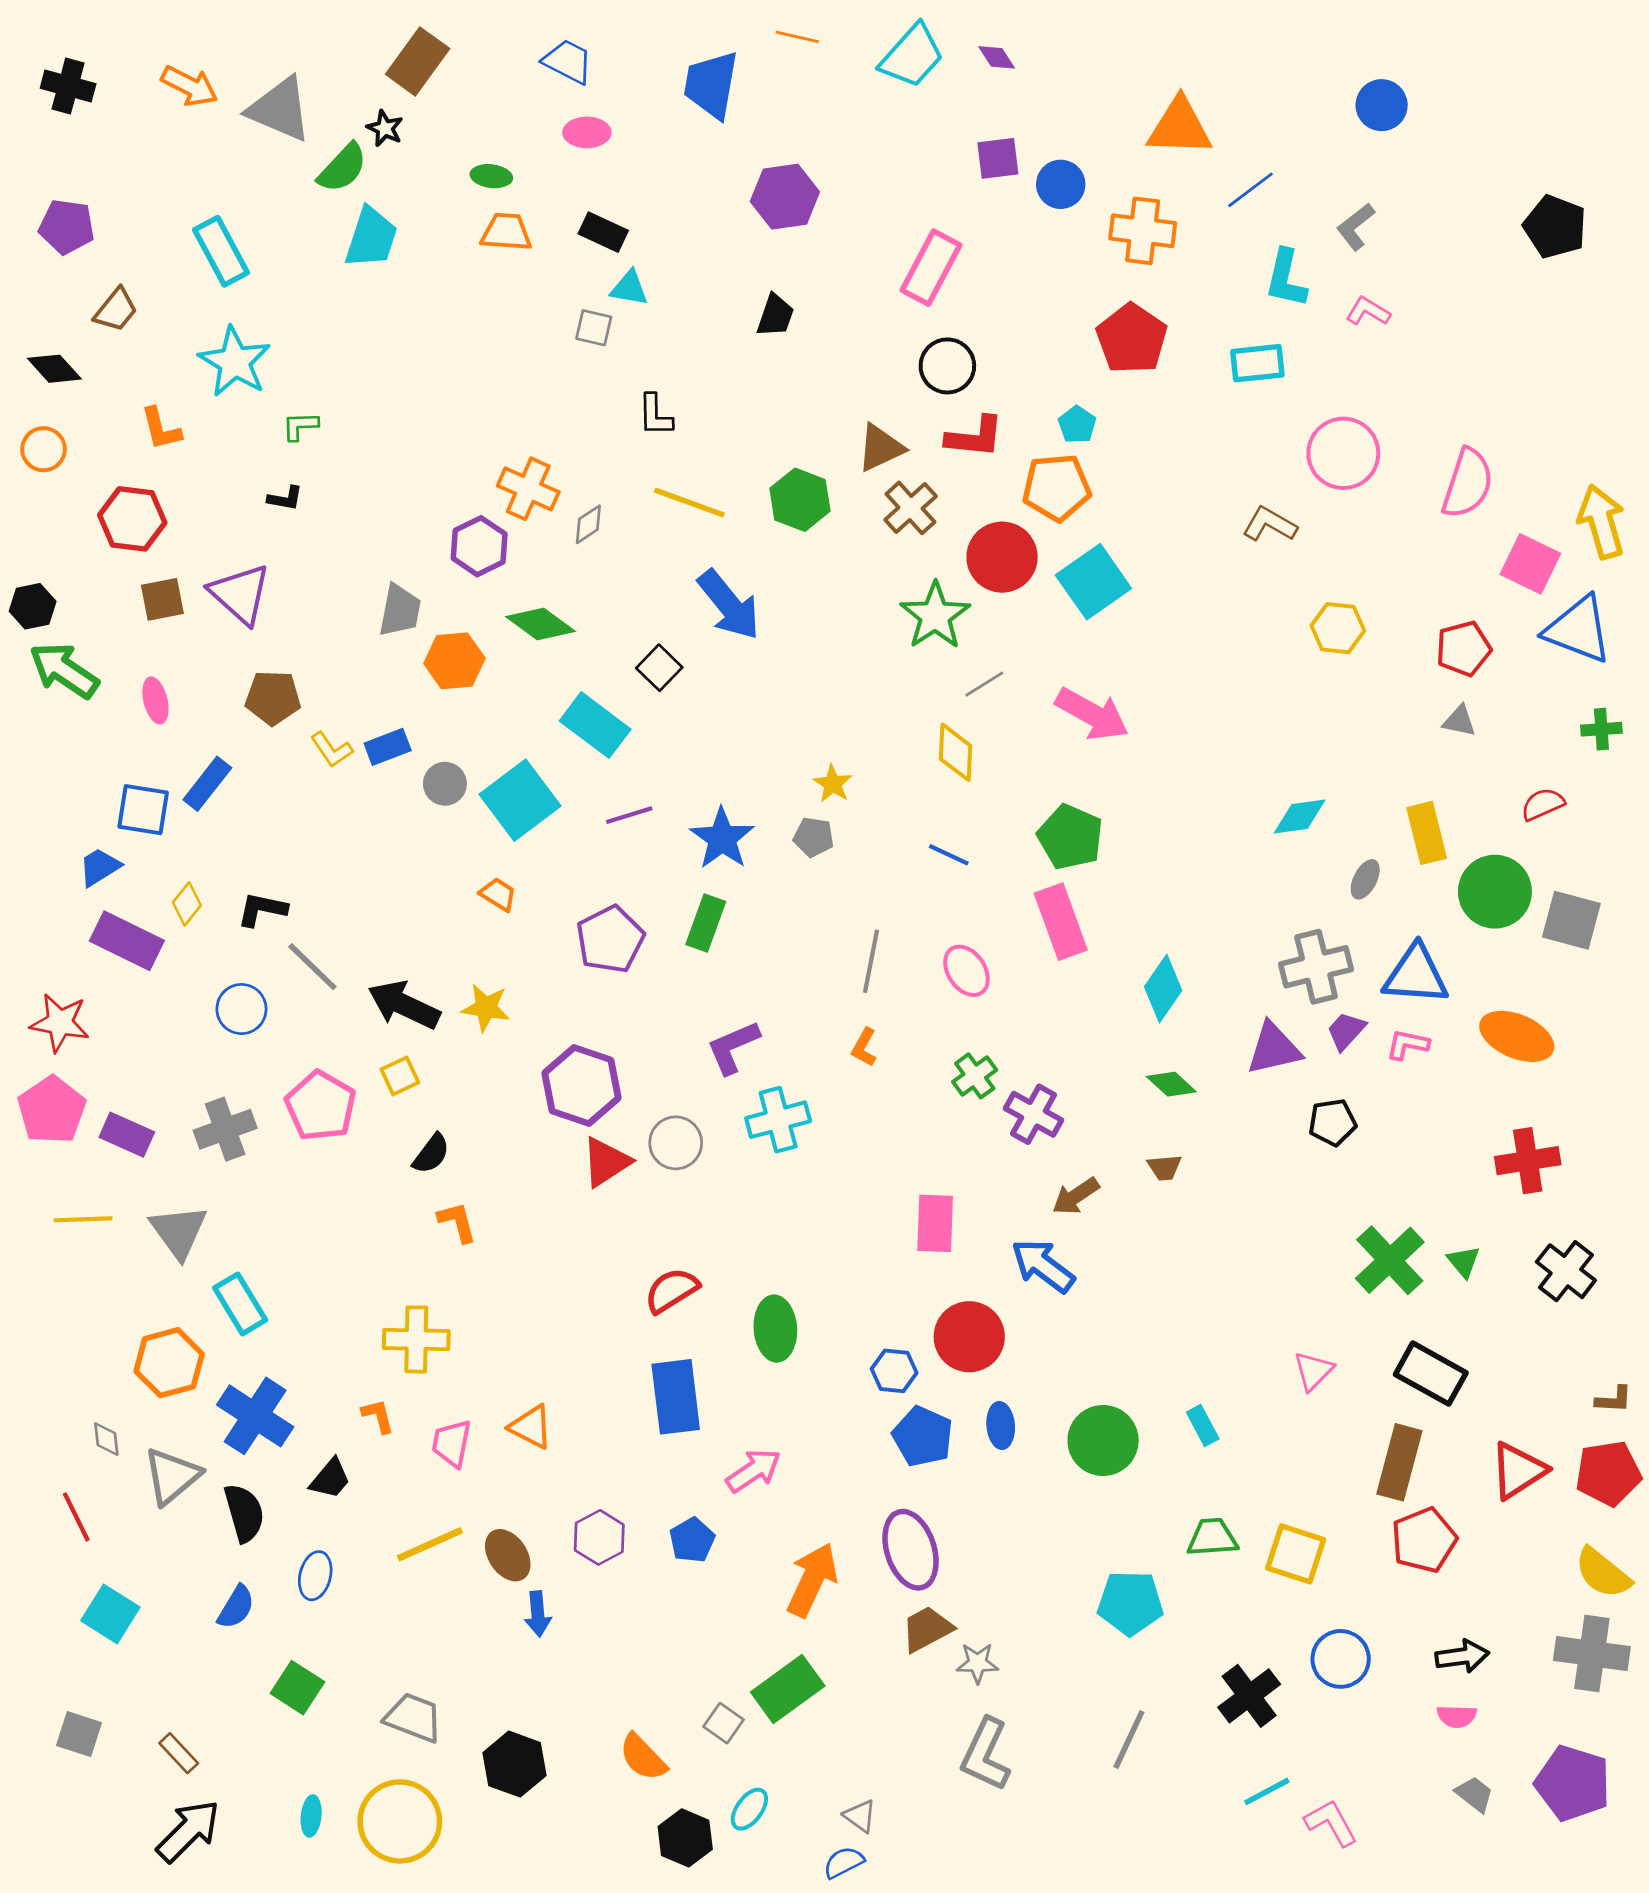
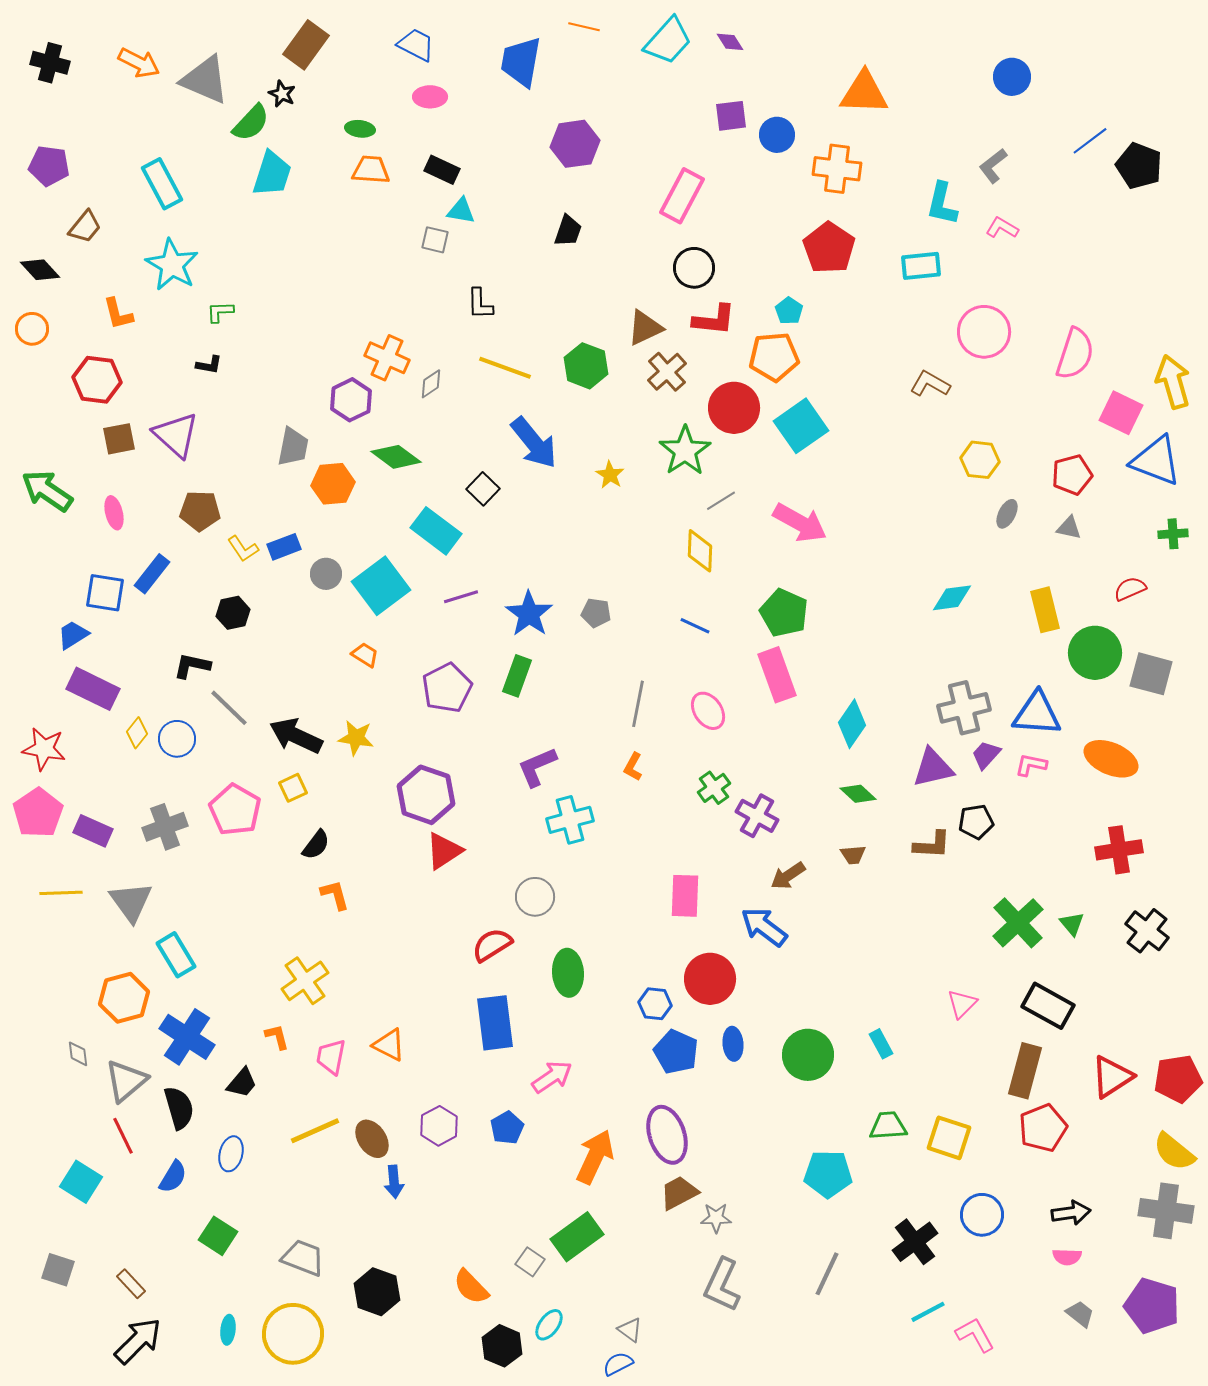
blue line: (1251, 190) -> (1090, 141), moved
black hexagon: (33, 606) -> (233, 613), moved
yellow star: (833, 784) -> (610, 475), moved
gray ellipse: (1365, 879) -> (1007, 514), moved
yellow diamond: (187, 904) -> (137, 733), moved
gray circle: (676, 1143) -> (535, 897), moved
yellow cross: (416, 1339) -> (305, 981), turned -36
brown L-shape: (1614, 1400) -> (932, 845), moved, size x1.4
red line: (76, 1517) -> (123, 1136), moved

